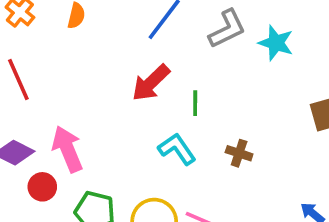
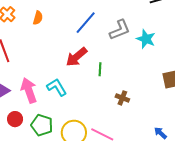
cyan L-shape: (177, 149) -> (57, 87), moved
red circle: (42, 187) -> (15, 119), moved

